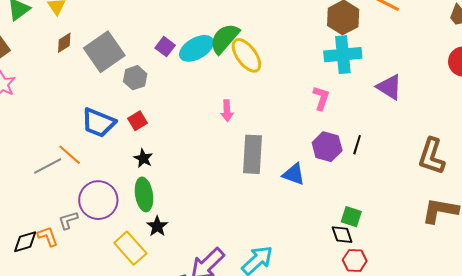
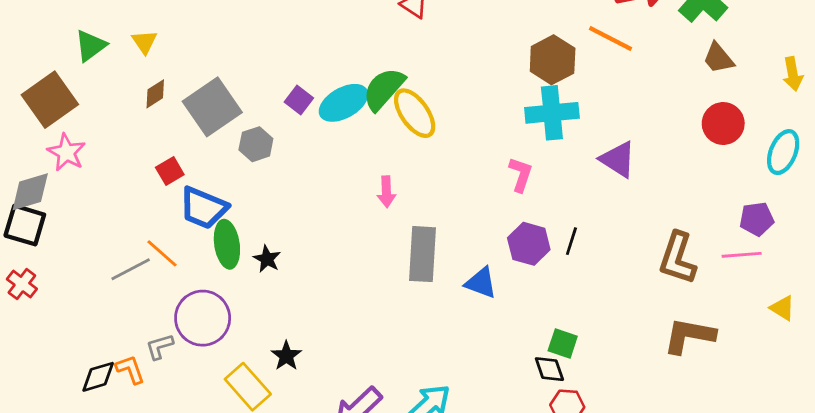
red square: (137, 121) -> (170, 171), moved
green ellipse: (144, 194) -> (227, 244), moved

